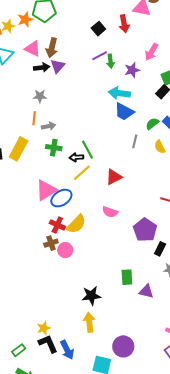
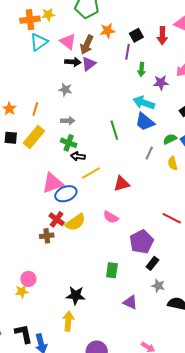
orange star: (25, 19) -> (108, 31), moved
purple line: (100, 56) -> (127, 52), moved, turned -63
orange line: (34, 118) -> (35, 109), moved
green line: (87, 150) -> (114, 130), moved
black arrow: (76, 157) -> (78, 156), moved
pink circle: (65, 250) -> (28, 279), moved
green rectangle: (127, 277) -> (112, 270), moved
yellow star: (44, 328) -> (22, 292), moved

